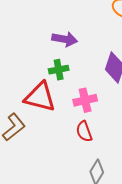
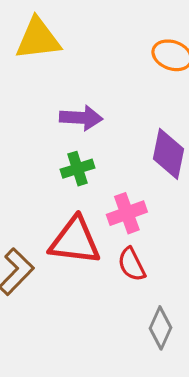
red triangle: (40, 97) -> (75, 241), moved

